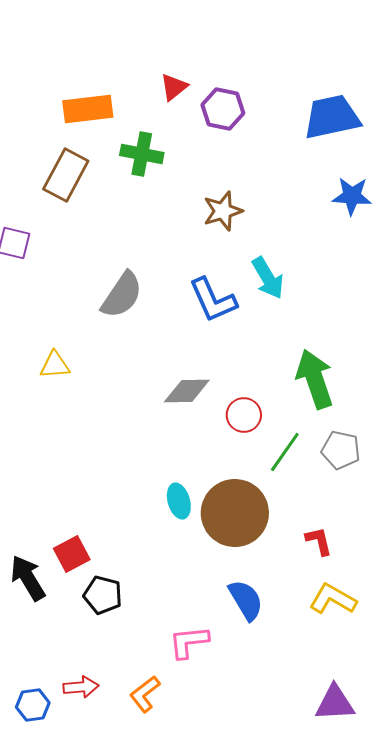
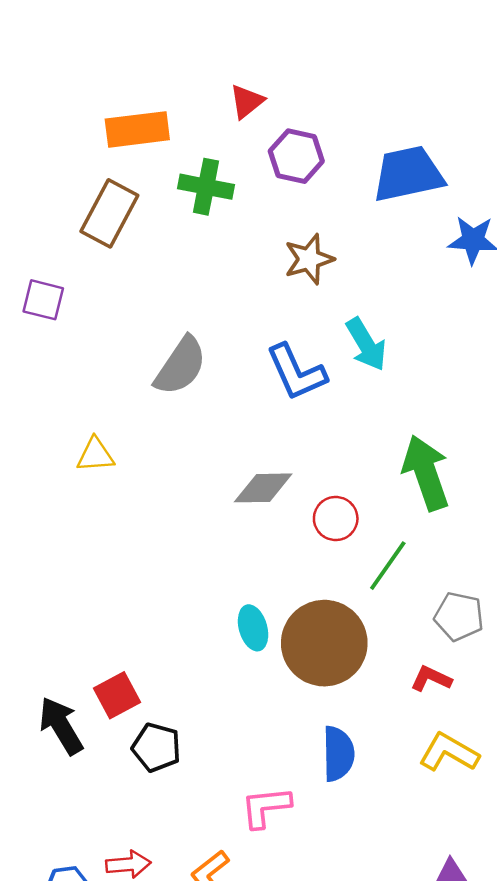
purple hexagon: (223, 109) -> (296, 156), moved
blue trapezoid: (332, 117) -> (408, 174), moved
gray pentagon: (341, 450) -> (459, 616), moved
red L-shape: (319, 541) -> (431, 679), turned -52
blue semicircle: (246, 600) -> (338, 754), turned 30

